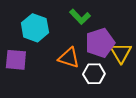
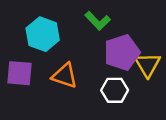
orange triangle: (69, 58) -> (65, 76), moved

